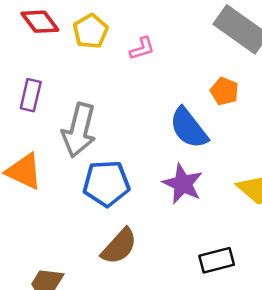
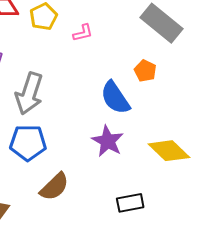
blue pentagon: (106, 183) -> (28, 143), moved

